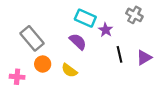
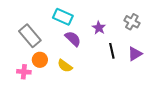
gray cross: (134, 15) -> (132, 22), moved
cyan rectangle: (85, 18) -> (63, 17), moved
pink cross: (17, 77) -> (24, 72), moved

